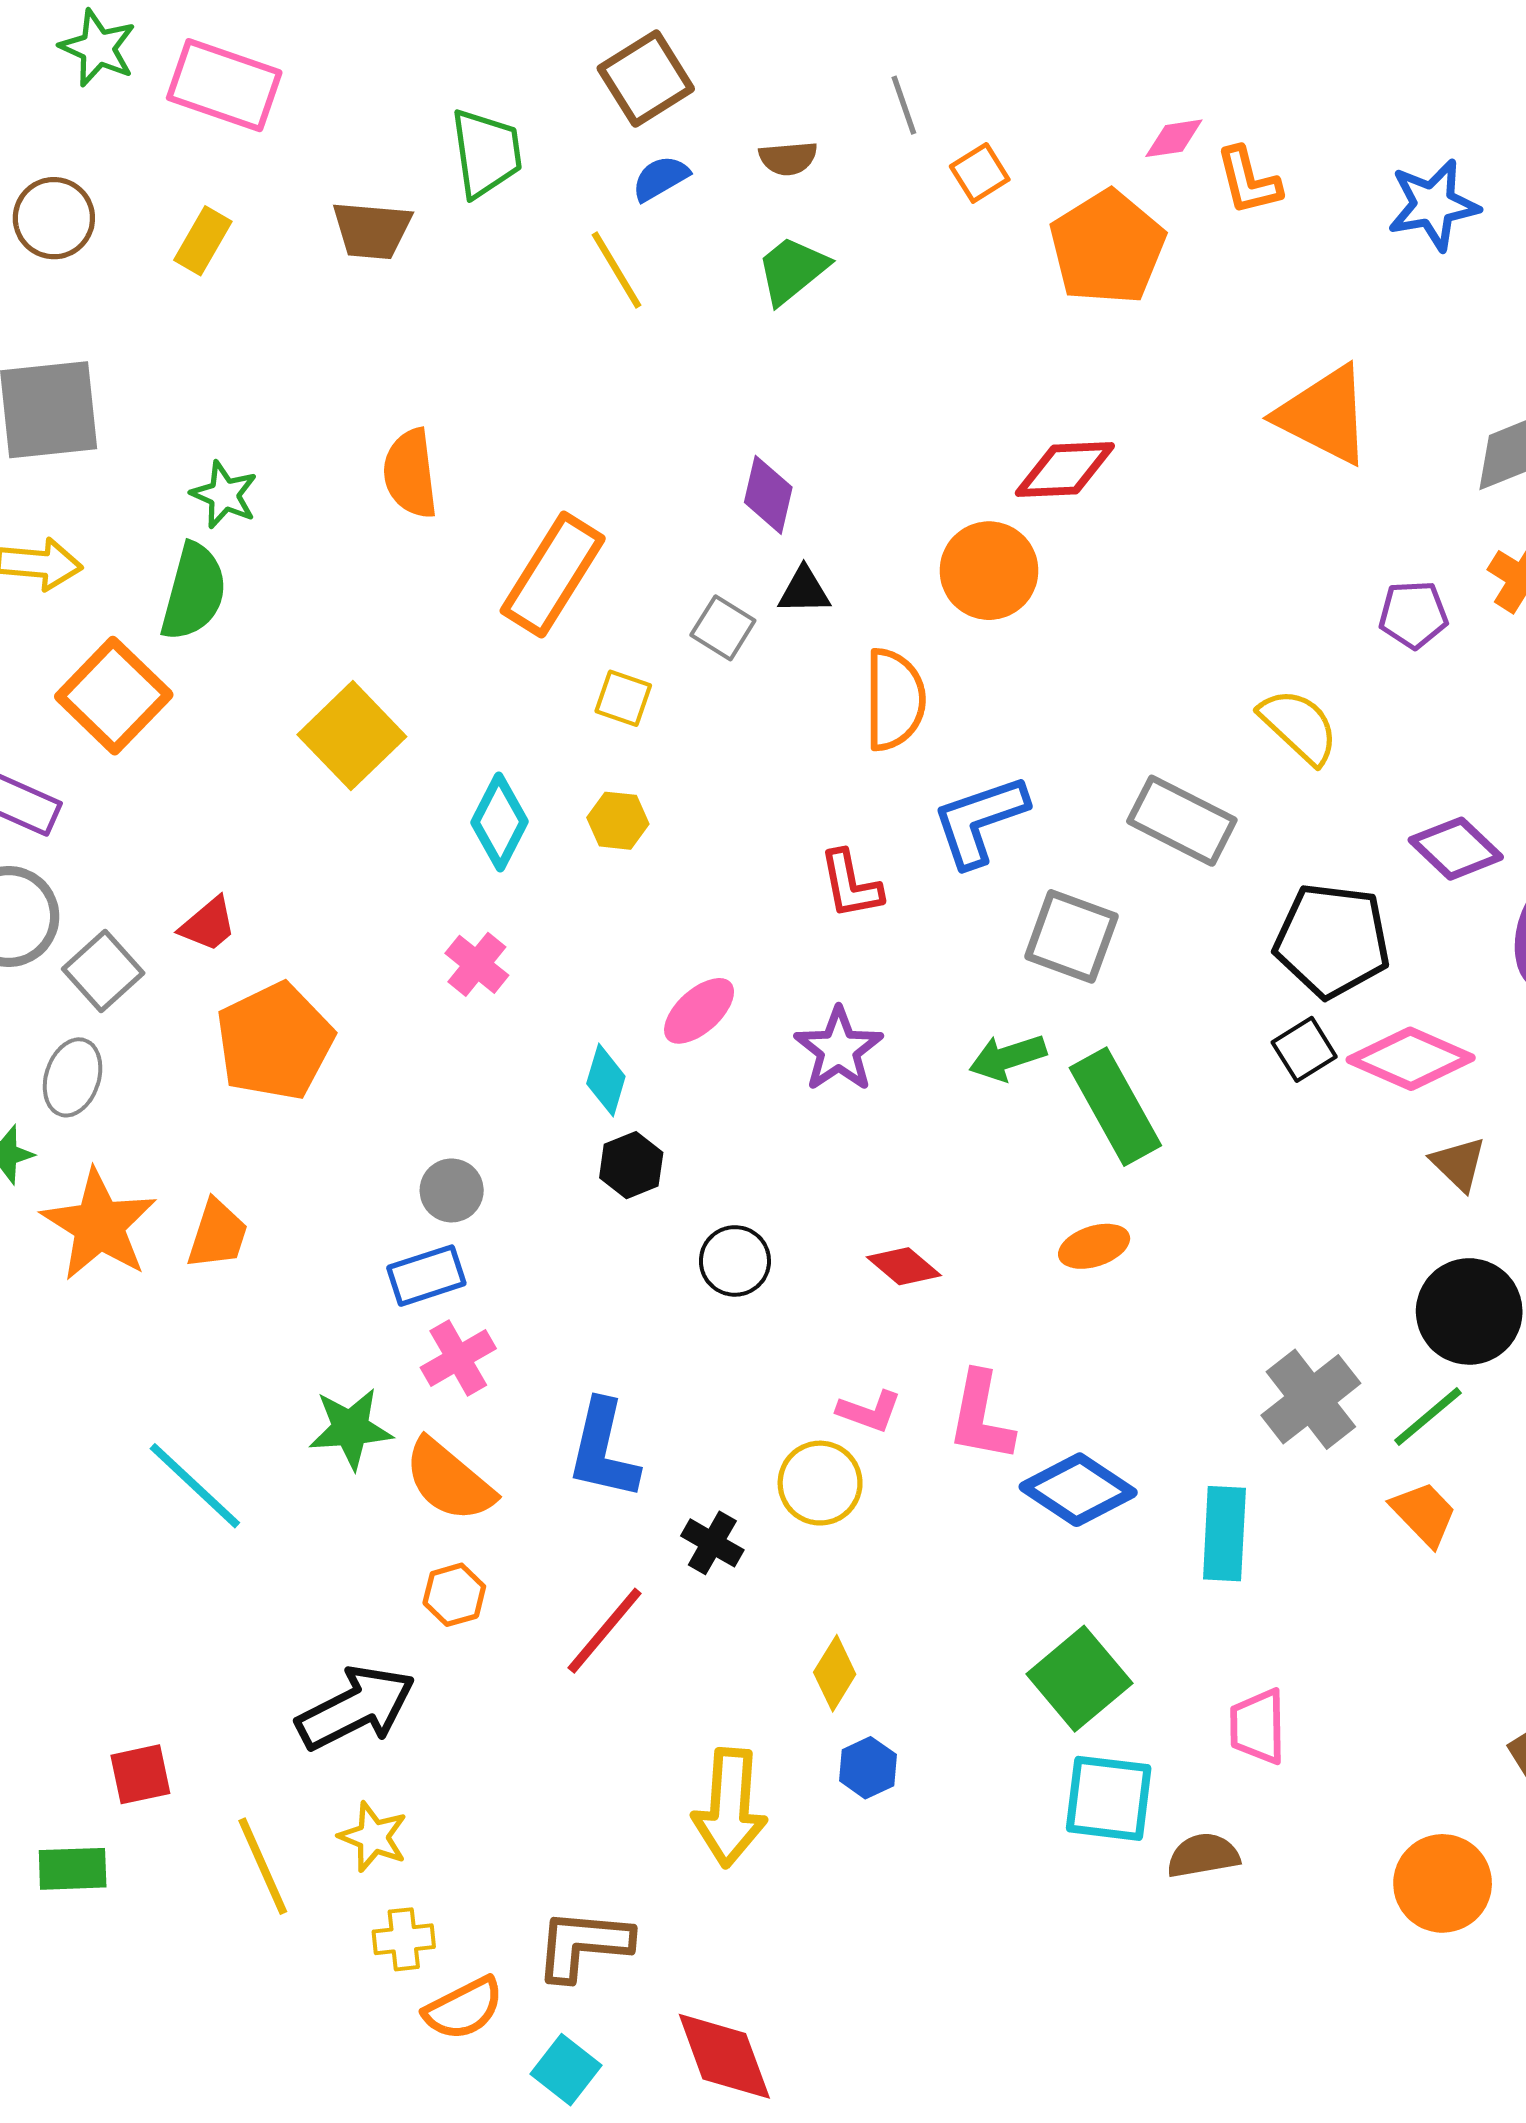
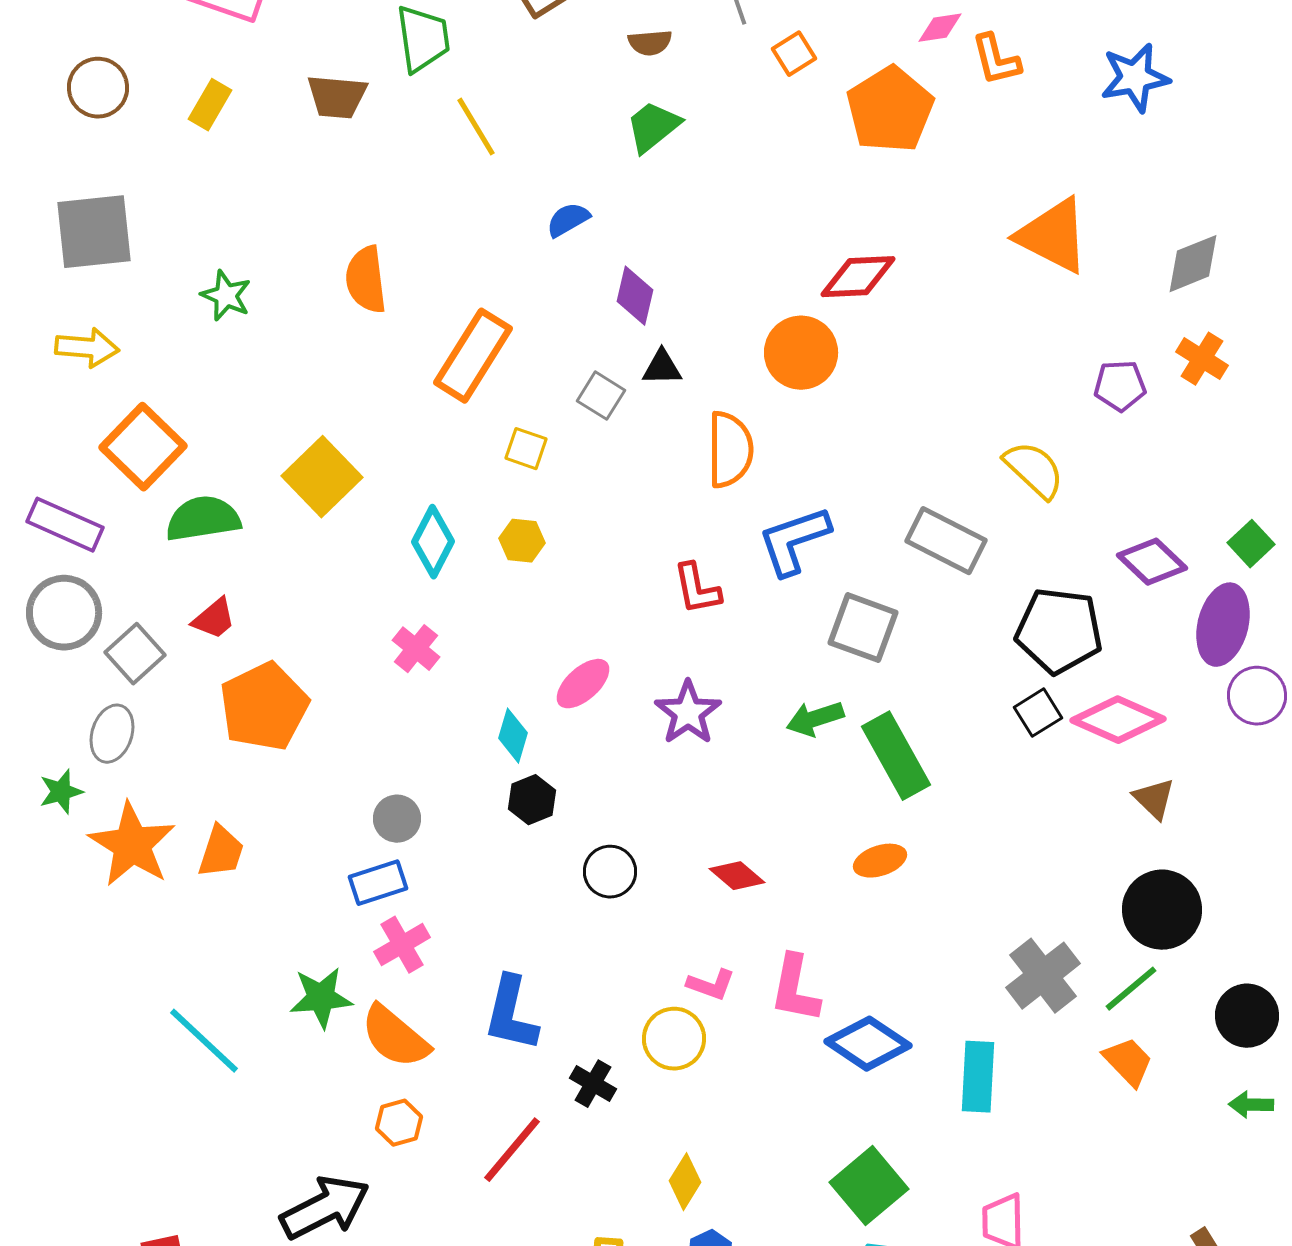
blue semicircle: (660, 178) -> (568, 220), moved
yellow line: (617, 270) -> (476, 127), moved
green semicircle: (194, 592) -> (203, 519), moved, turned -114

